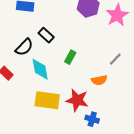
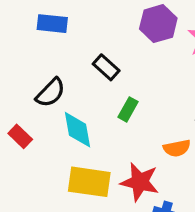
black rectangle: (46, 35) -> (106, 67), moved

